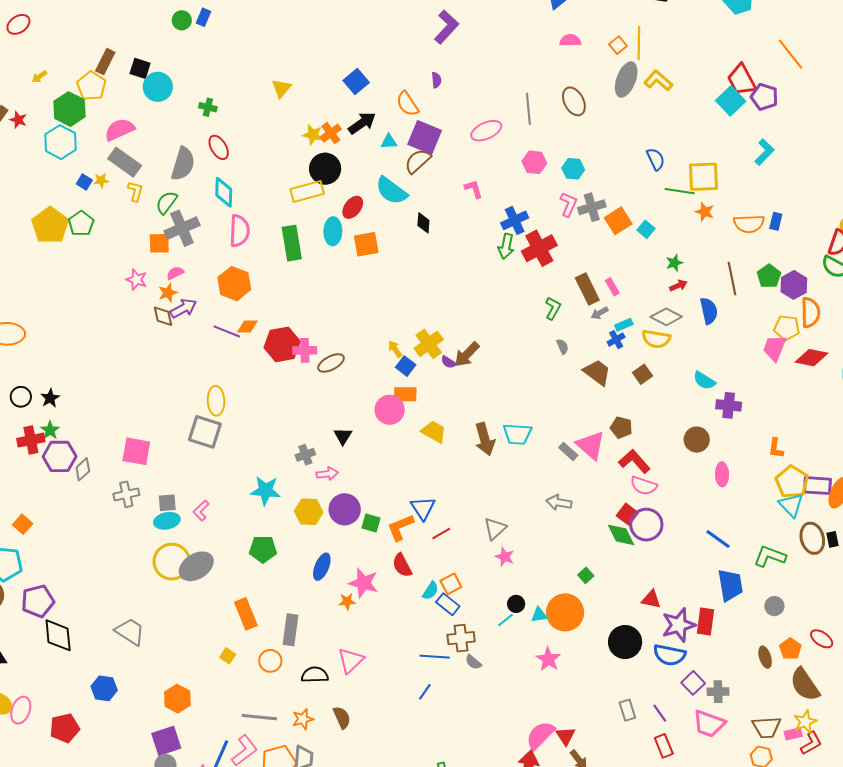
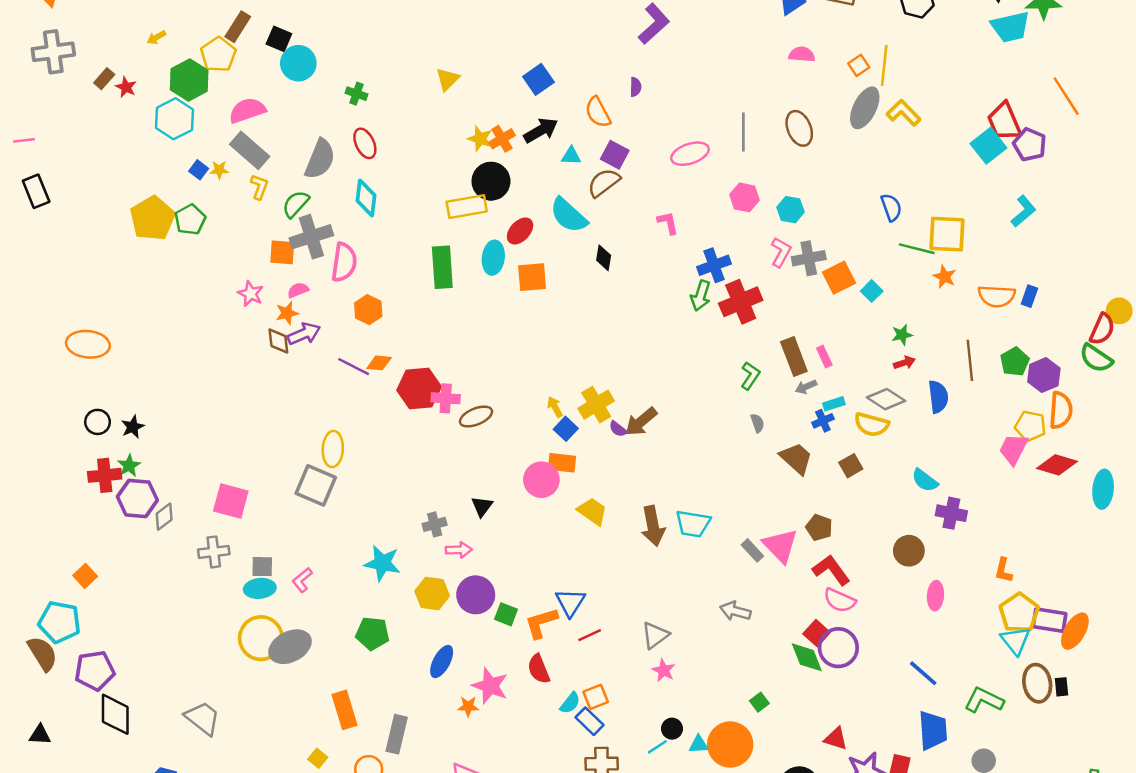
purple square: (425, 137) -> (615, 155), size x0.7
pink semicircle: (239, 231) -> (344, 262), moved
orange hexagon: (234, 284) -> (368, 310), size x0.7

